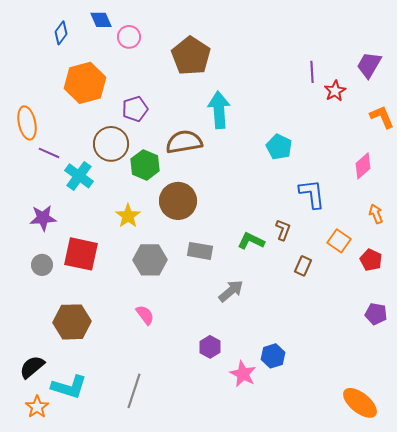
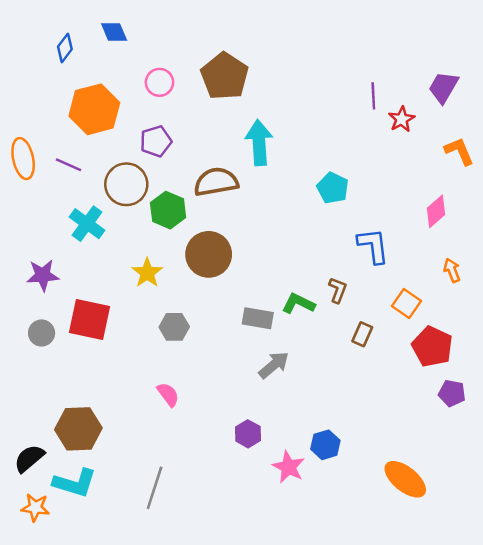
pink circle: (129, 37) -> (159, 82), moved
purple line: (49, 153) -> (69, 165), moved
gray rectangle: (200, 251) -> (258, 318), moved
gray hexagon: (150, 260) -> (174, 327), size x0.7
red pentagon: (371, 260) -> (432, 347), moved, size x1.5
brown hexagon: (72, 322) -> (78, 429), moved
orange ellipse: (360, 403) -> (405, 479), moved
orange star: (37, 407) -> (35, 507), turned -30

